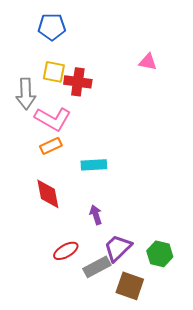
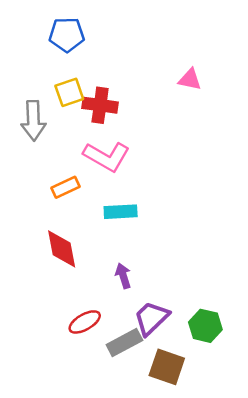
yellow square: (54, 72) -> (69, 92), turned -30
pink L-shape: (53, 119) -> (106, 157), moved

